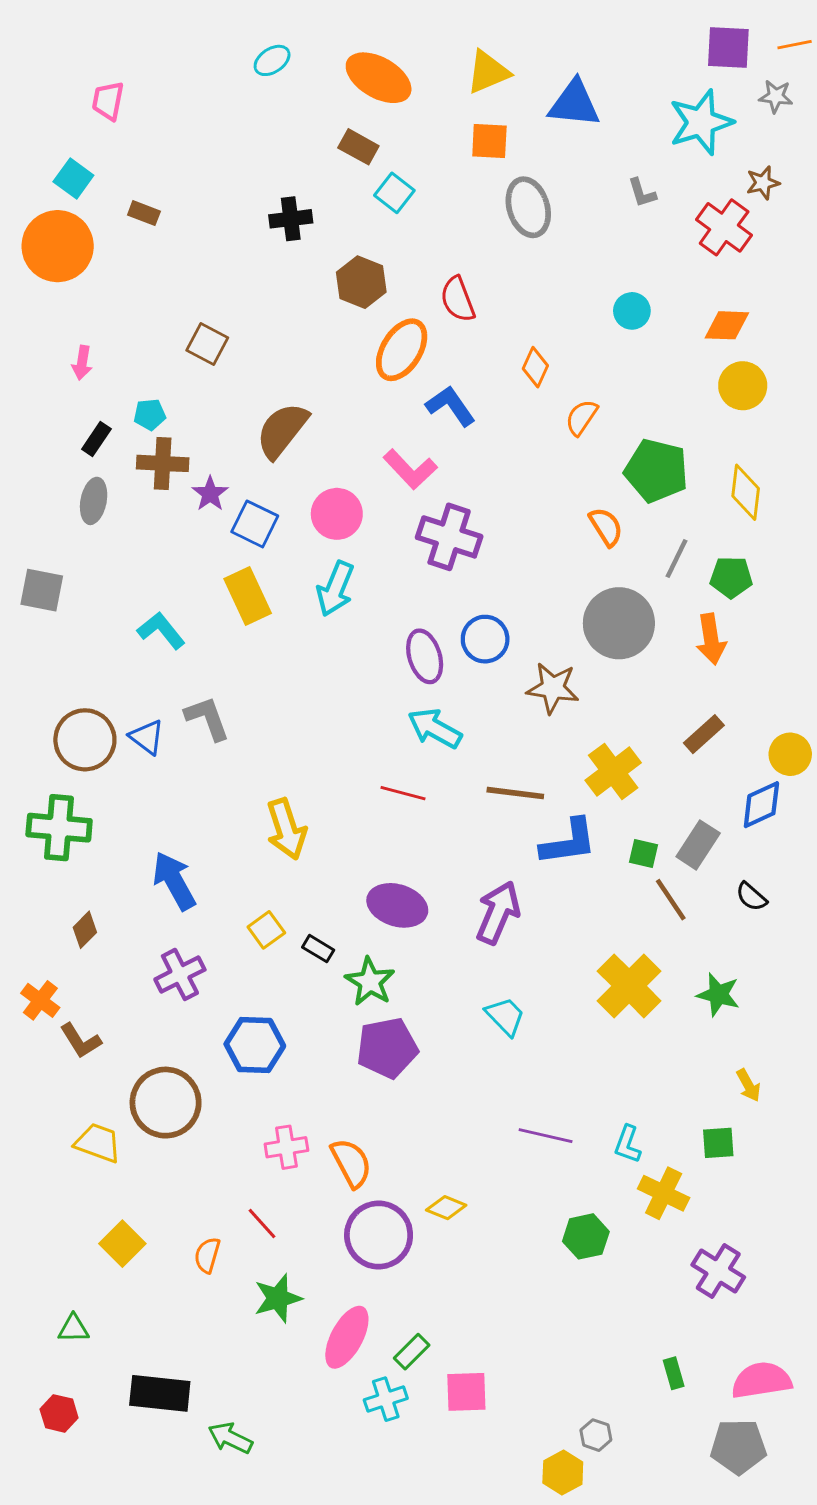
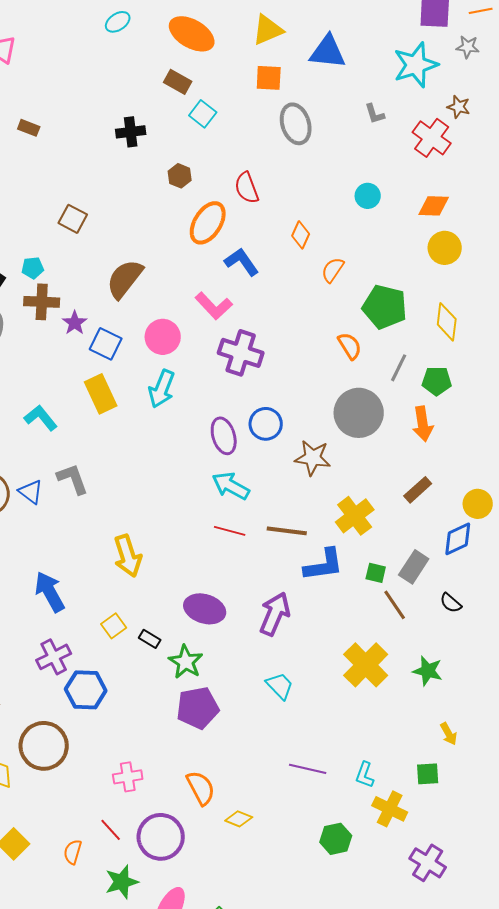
brown star: (763, 183) -> (459, 107), turned 30
brown hexagon: (361, 282) -> (180, 176), size x0.7
red line: (403, 793) -> (230, 531), moved
blue hexagon: (255, 1045) -> (86, 690), moved
orange semicircle: (351, 1163) -> (201, 788), moved
purple circle: (379, 1235) -> (161, 837), moved

